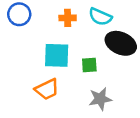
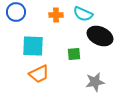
cyan square: (57, 55) -> (33, 46), moved
gray star: (100, 99) -> (95, 82), moved

